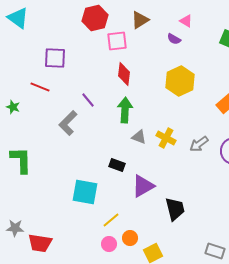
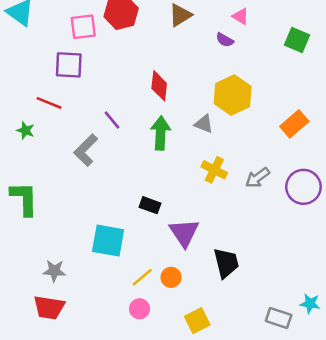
pink square: (117, 41) -> (83, 27), moved
green star: (13, 107) -> (25, 130), moved
gray triangle: (139, 137) -> (204, 124), moved
purple triangle: (143, 186) -> (184, 233), turned -35
gray star: (15, 228) -> (54, 271), moved
orange circle: (130, 238) -> (171, 277), moved

